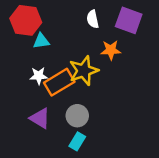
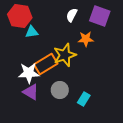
white semicircle: (93, 19) -> (72, 15), turned 40
white star: (39, 76) -> (29, 73), moved, size x1.5
cyan rectangle: (77, 141) -> (84, 99), moved

